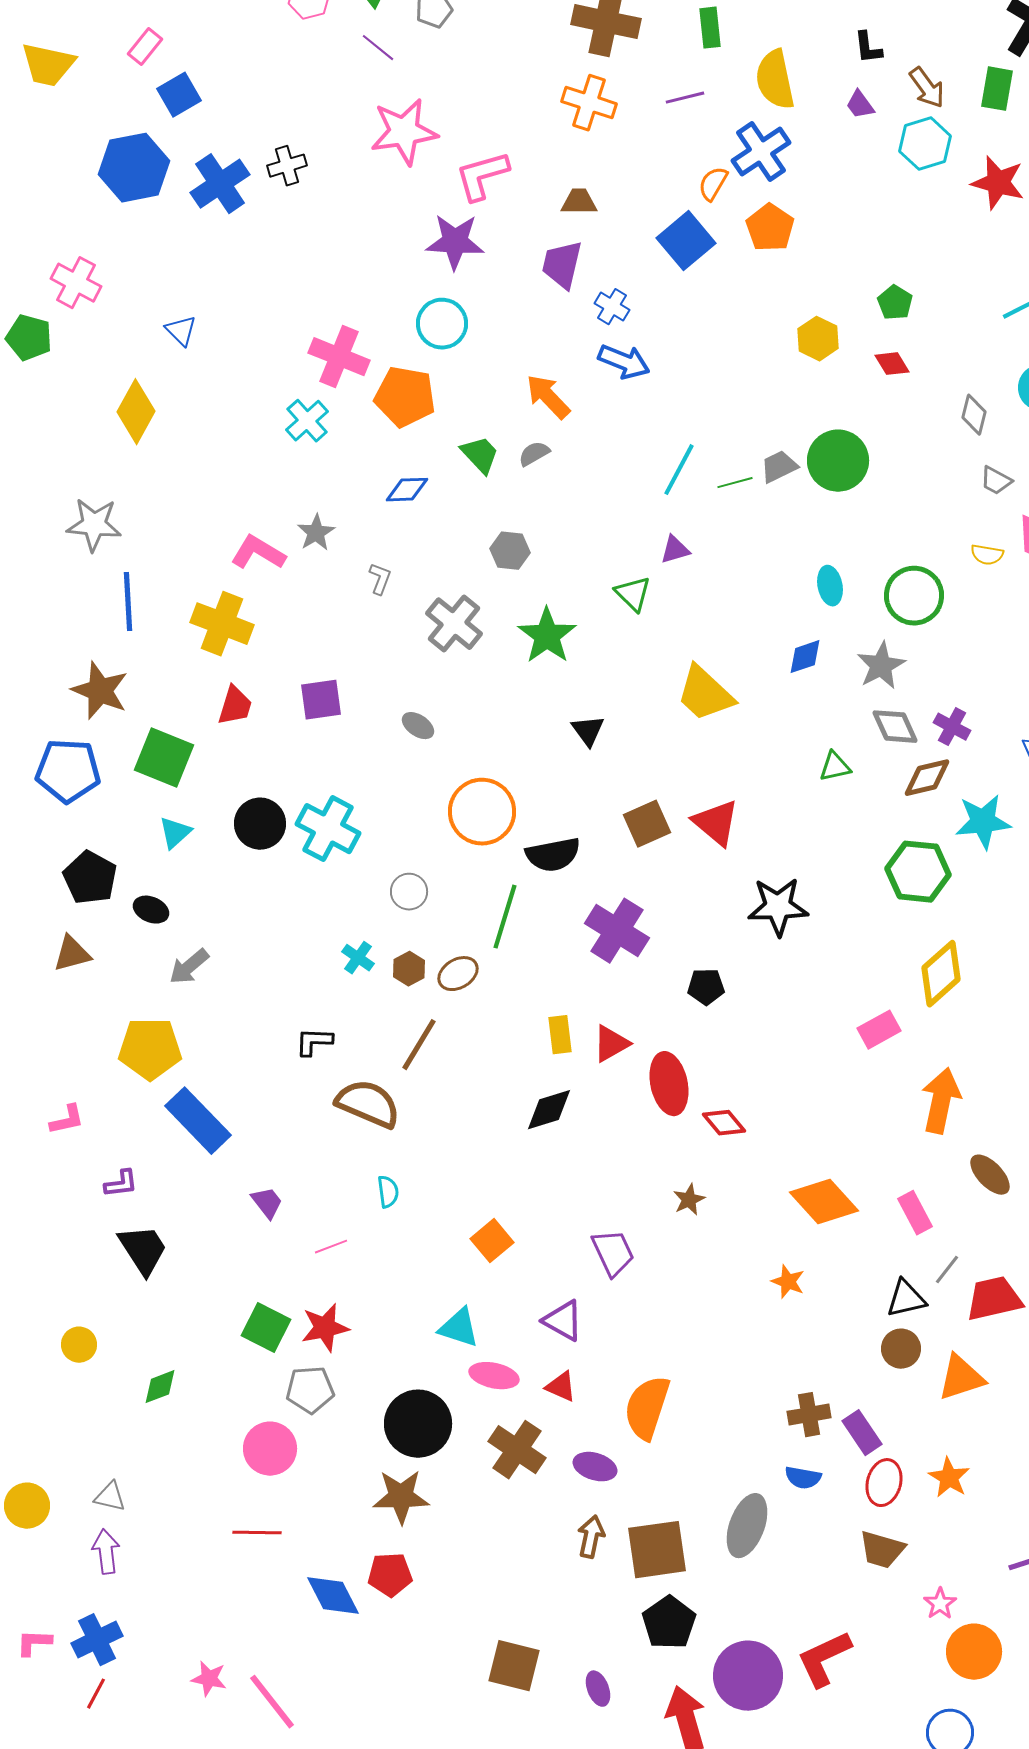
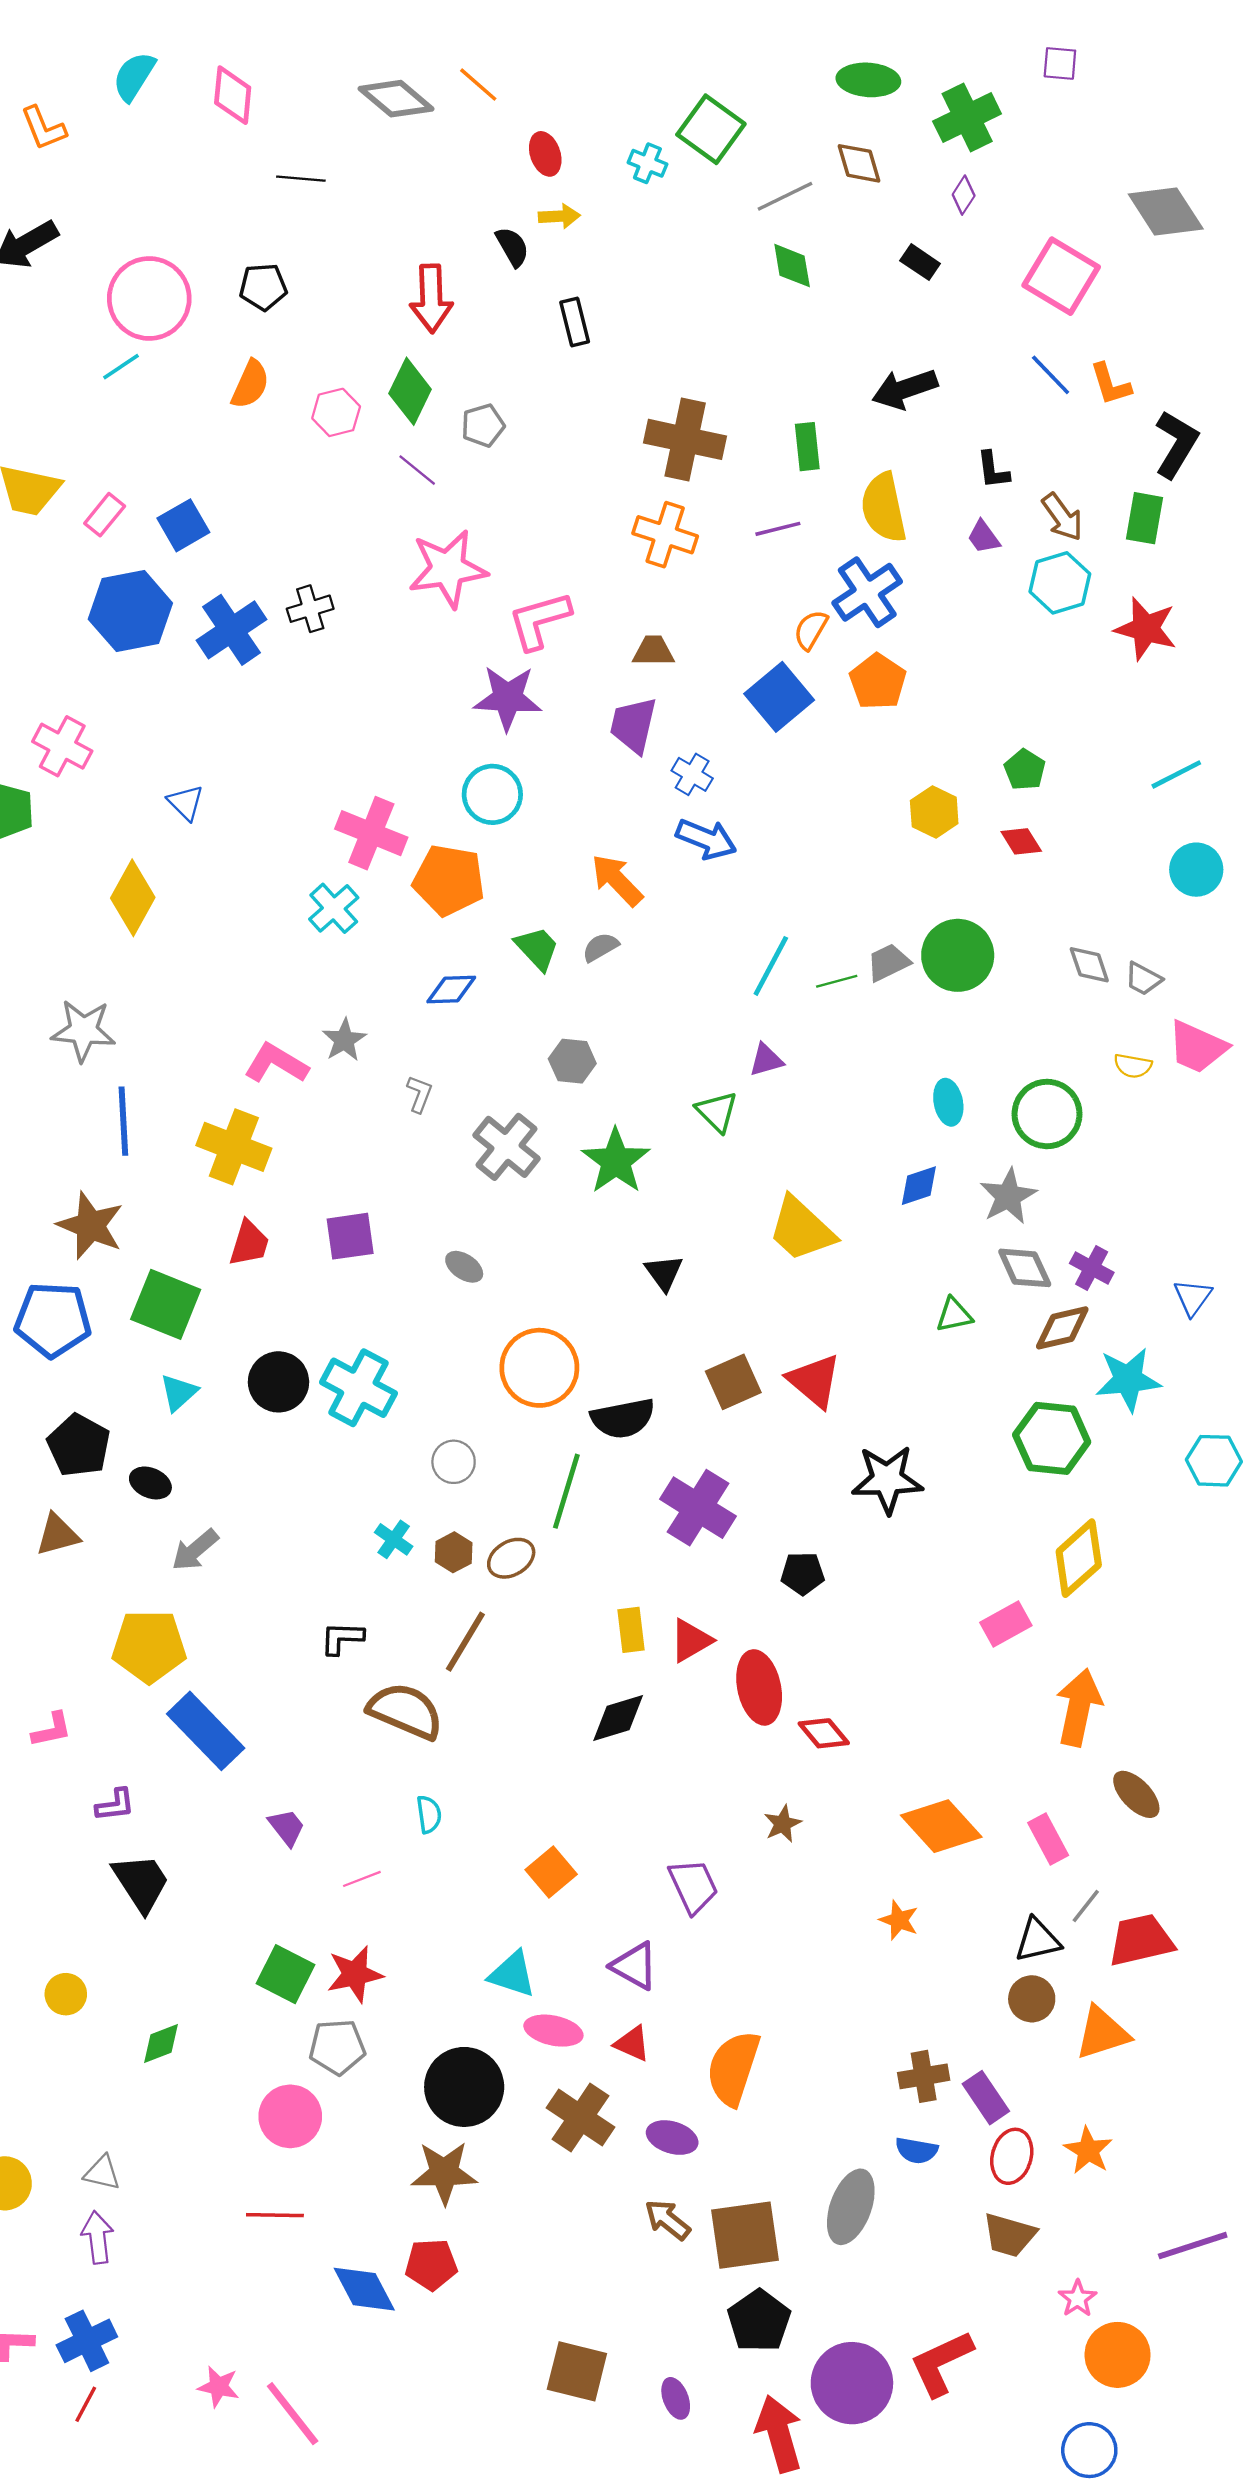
pink rectangle: (145, 47) -> (105, 515), moved
gray diamond: (974, 415) -> (1089, 965), moved, turned -33
brown arrow: (591, 1537) -> (667, 2220), turned -63

